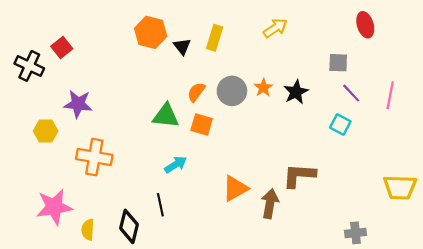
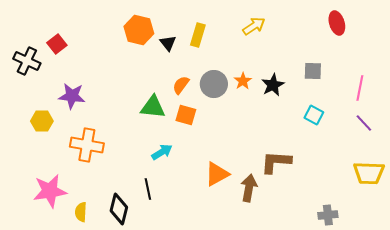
gray square: (338, 63) -> (313, 71), moved
purple line: (351, 93) -> (364, 123), moved

